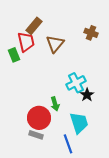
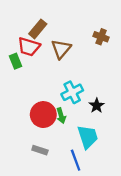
red trapezoid: (26, 42) -> (29, 47), turned 120
cyan cross: (76, 83) -> (72, 92), moved
red circle: (39, 118) -> (43, 115), moved

